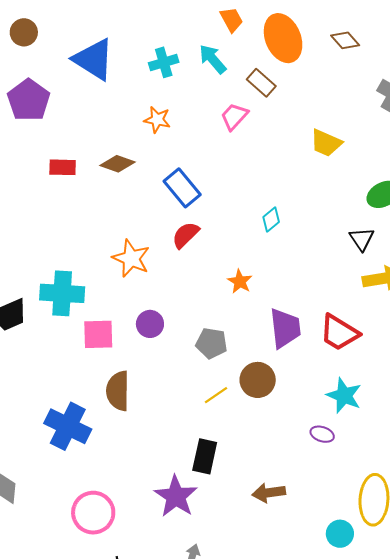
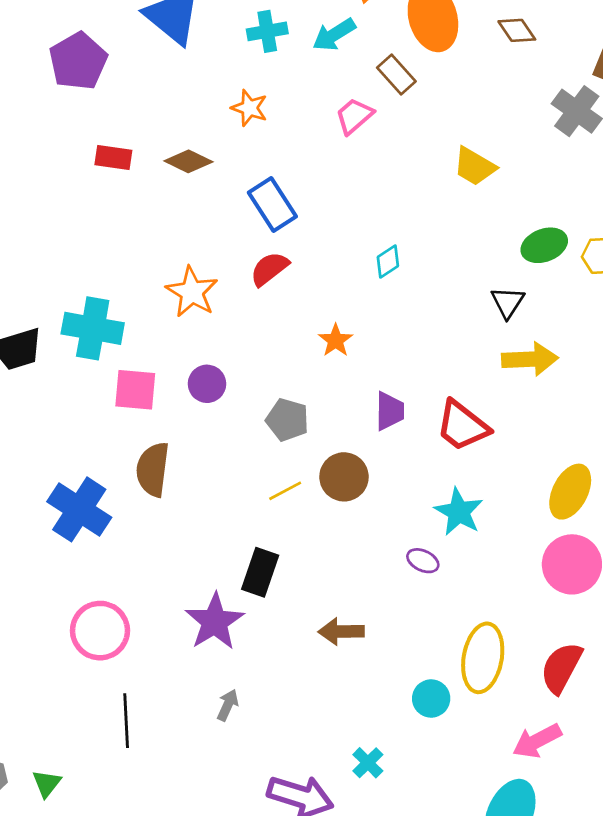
cyan arrow: (213, 59) -> (334, 35), turned -88
purple trapezoid: (285, 328) -> (390, 411), size x0.7

